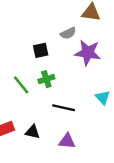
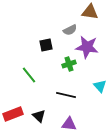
green cross: (46, 79) -> (69, 64), moved
black triangle: (33, 132) -> (39, 116), turned 32

